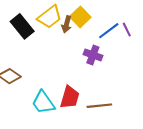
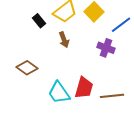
brown arrow: (67, 24) -> (64, 40), moved, turned -35
black rectangle: (22, 26) -> (39, 21), size x0.6

